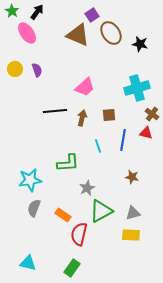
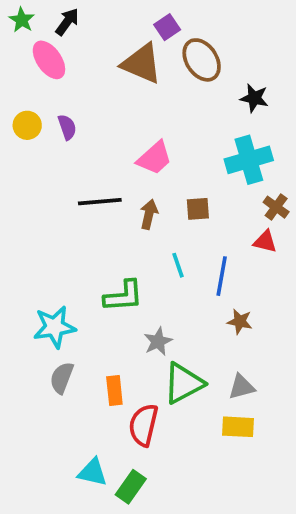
black star: (140, 44) -> (254, 98), moved
blue line: (123, 140) -> (222, 276), moved
orange rectangle: (63, 215) -> (114, 391), turned 49
cyan triangle: (28, 263) -> (93, 472), moved

